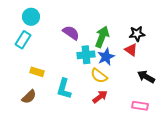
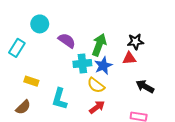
cyan circle: (31, 17) -> (40, 24), moved
red triangle: (131, 50) -> (129, 58), turned -40

